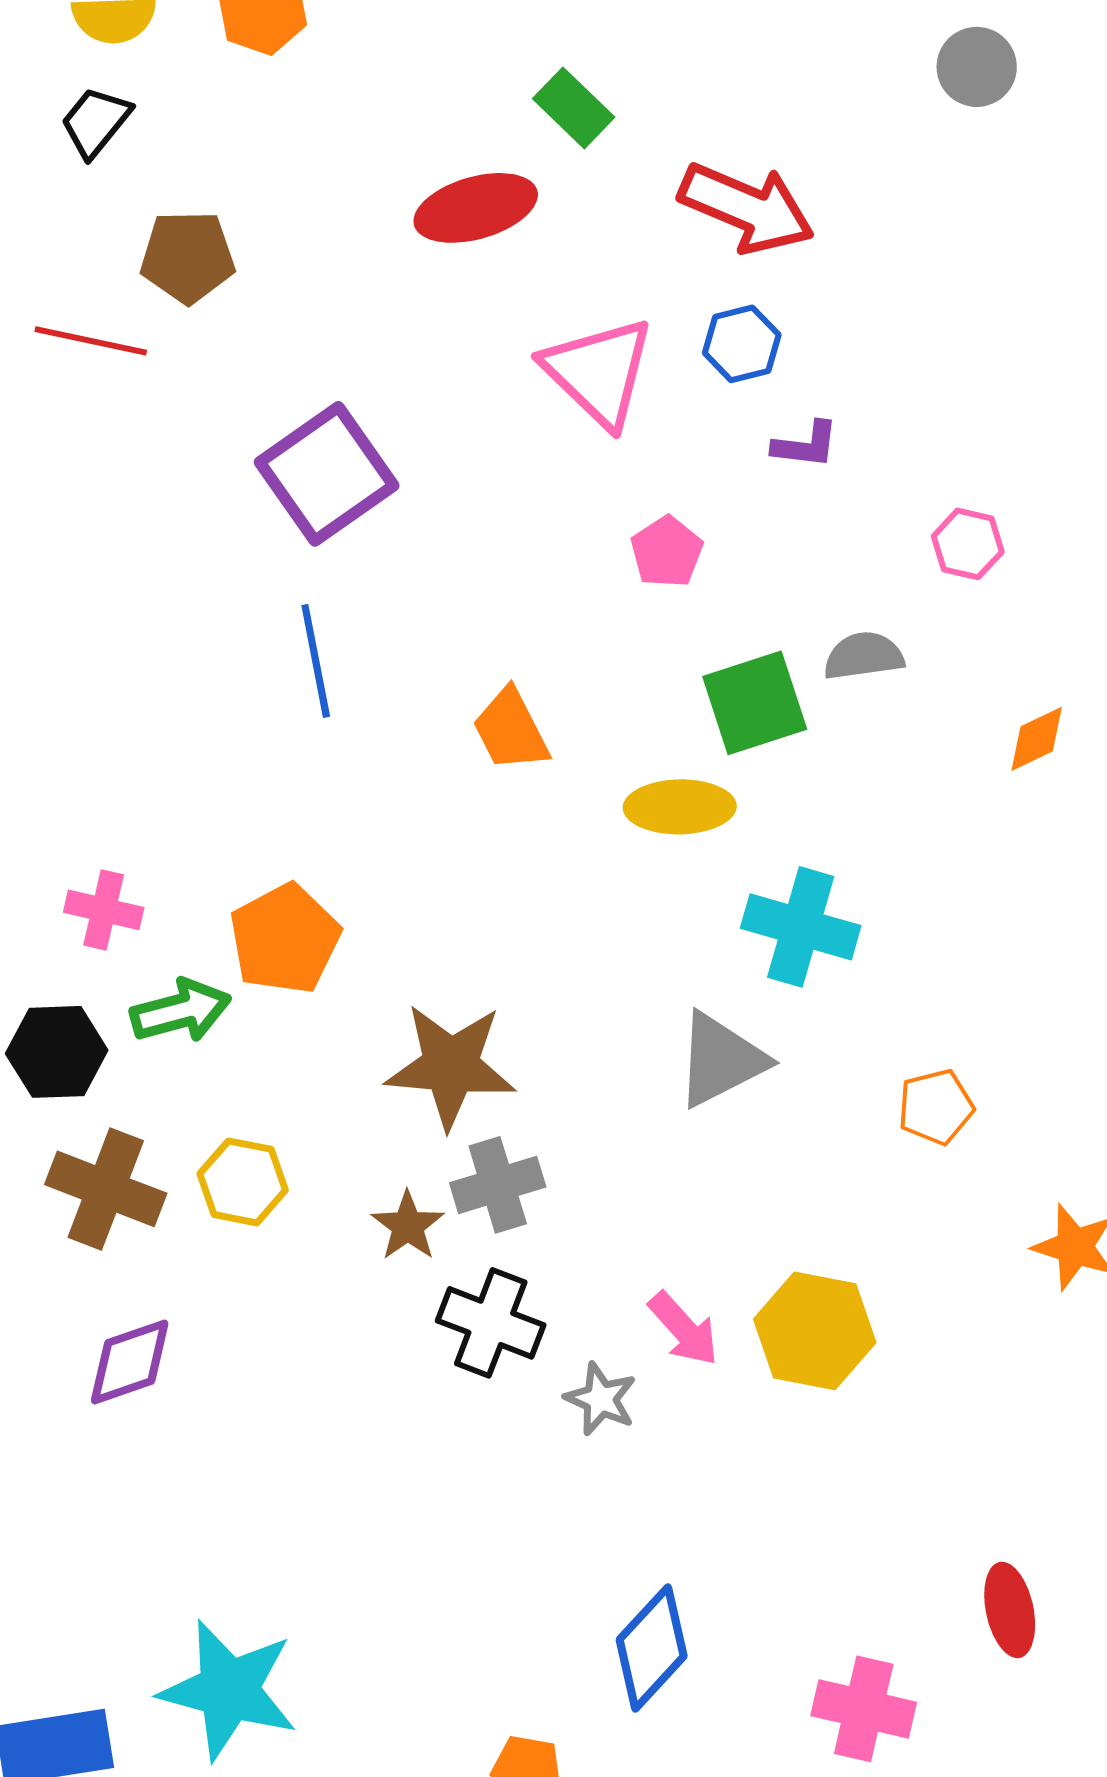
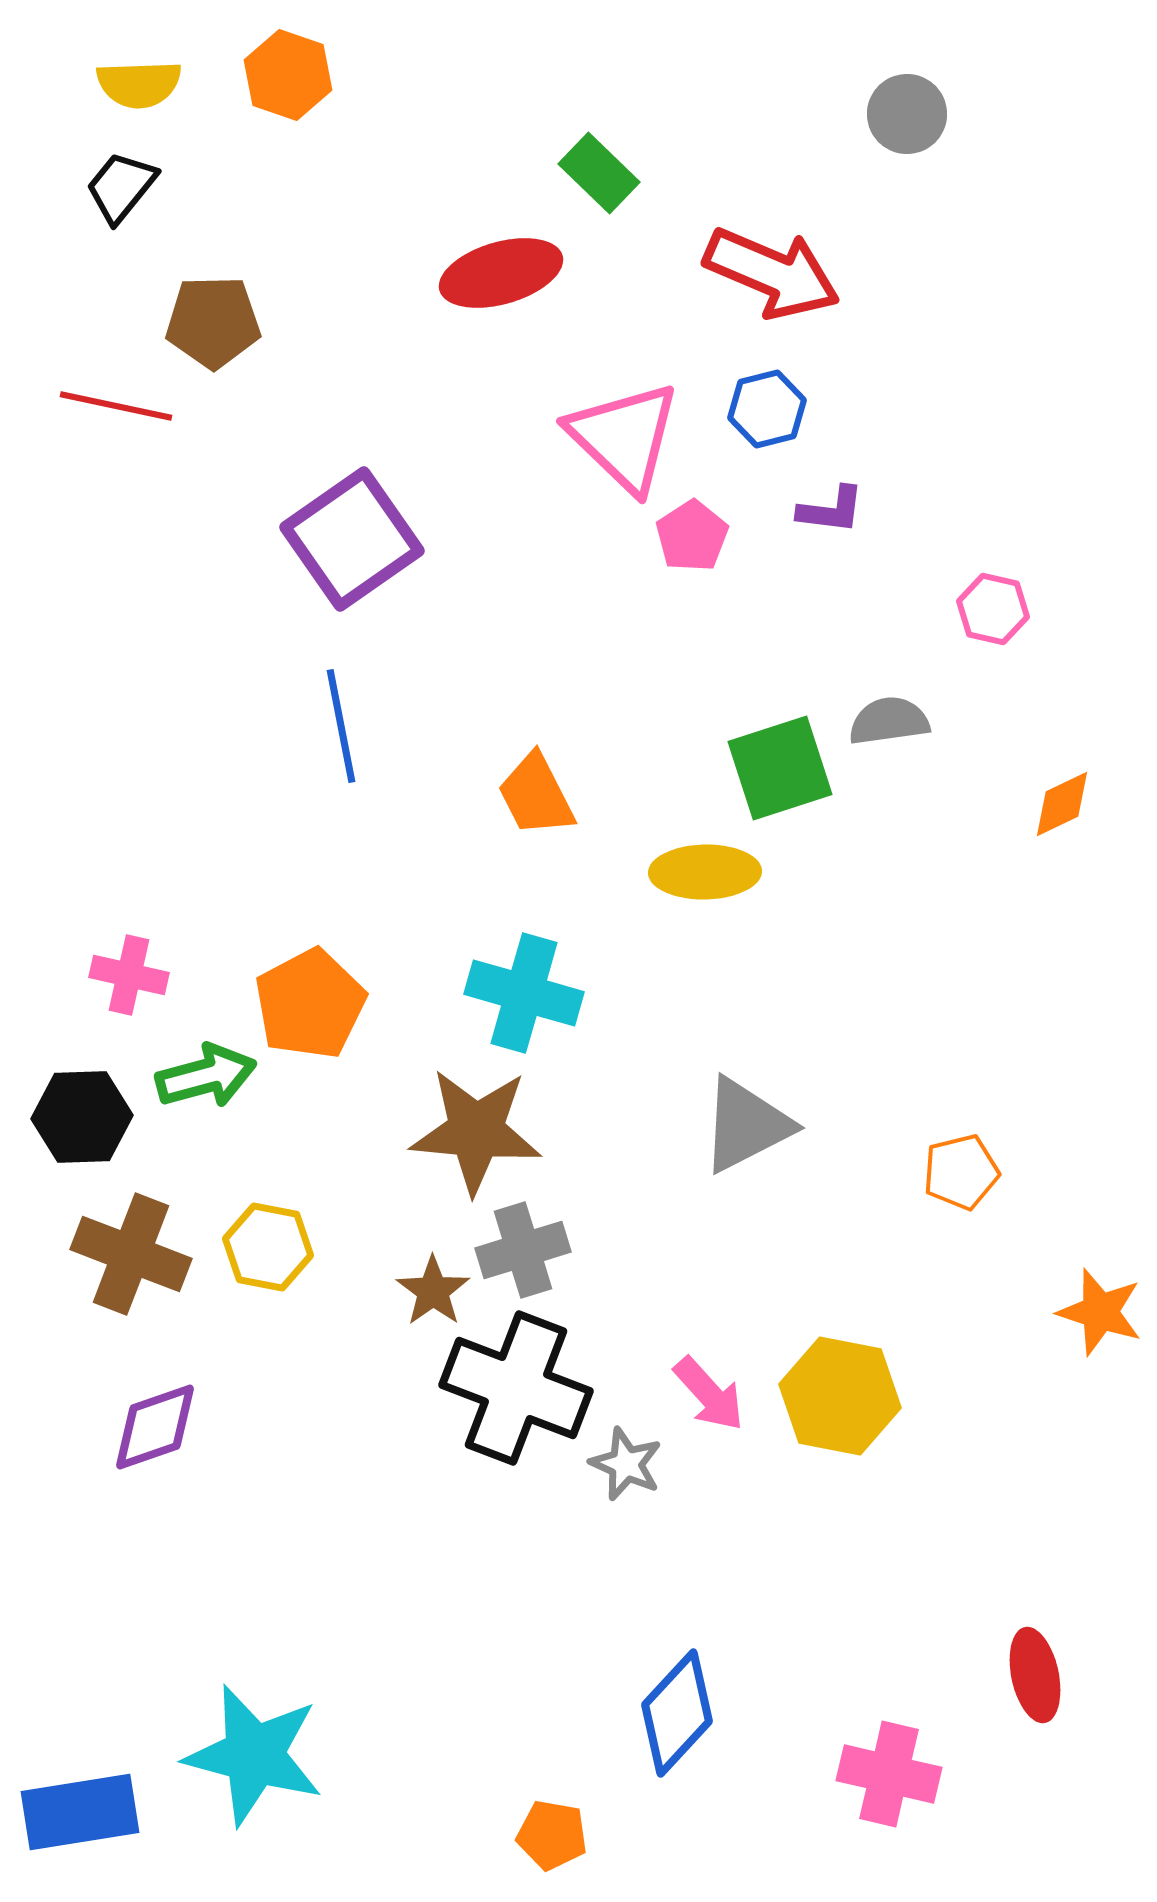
gray circle: (977, 67) -> (907, 114), moved
pink pentagon: (667, 552) -> (692, 536), moved
cyan cross: (801, 927) -> (524, 993), moved
black cross: (491, 1323) -> (516, 1388), size x1.4

